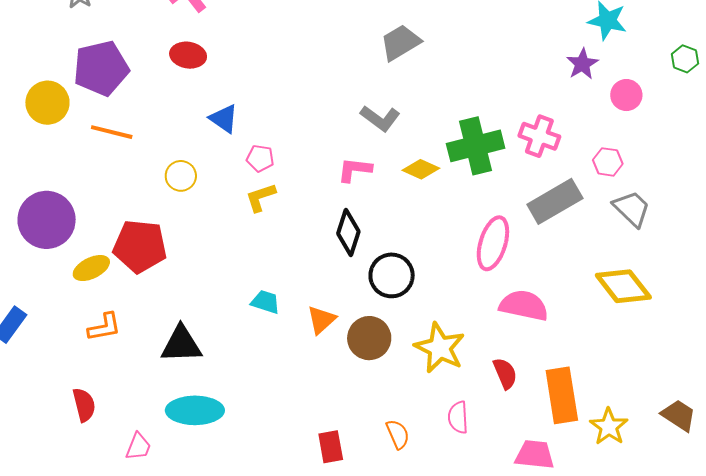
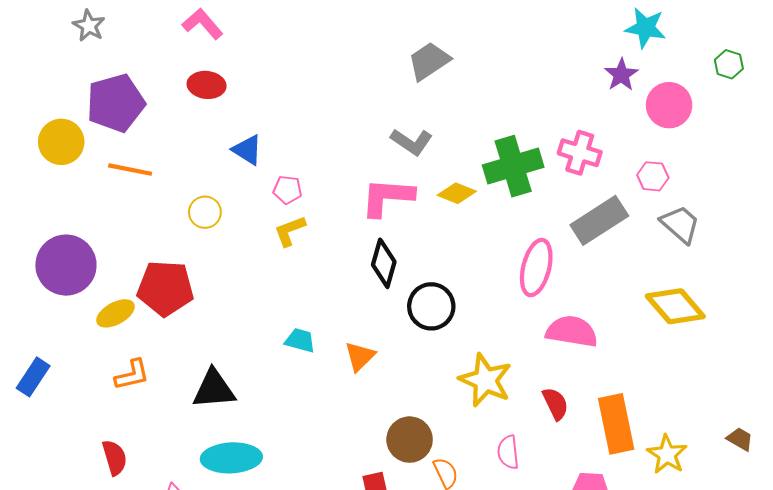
pink circle: (626, 95) -> (669, 105), size x1.4
pink L-shape: (355, 170) -> (387, 197), size x1.5
brown circle: (369, 338) -> (410, 440), moved
brown trapezoid: (679, 415) -> (740, 439), size x0.7

